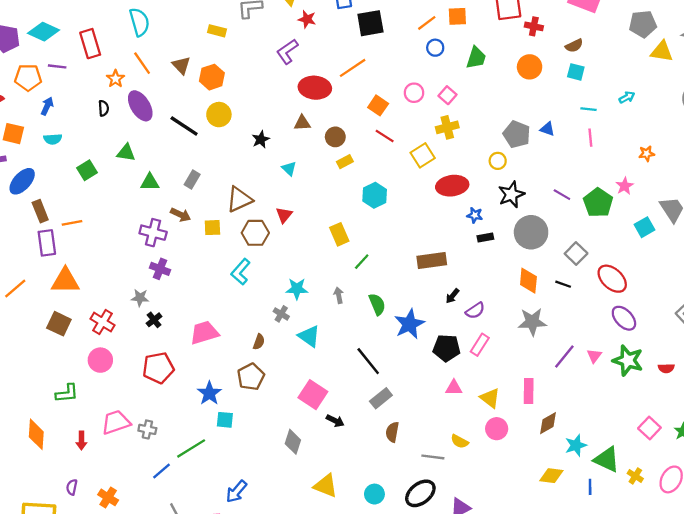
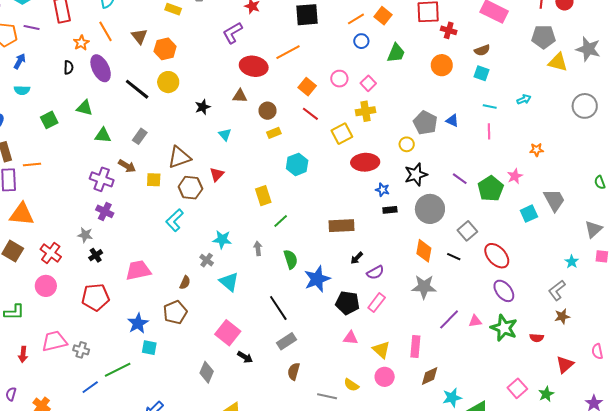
orange square: (457, 16) -> (383, 16), turned 36
pink triangle: (594, 356) -> (475, 321), turned 40

